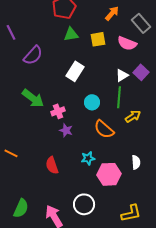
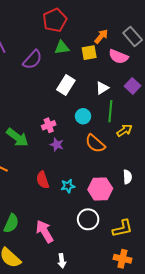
orange arrow: (112, 13) -> (101, 36), moved
purple semicircle: (33, 55) -> (32, 60), moved
white triangle: (122, 75) -> (102, 88), moved
green arrow: (33, 98) -> (17, 137), moved
cyan star: (88, 158) -> (68, 186), moved
white circle: (84, 204) -> (88, 219), moved

